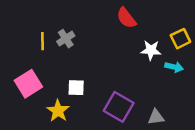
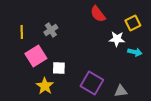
yellow square: (180, 39) -> (133, 23), moved
yellow line: (43, 41) -> (22, 32), moved
pink square: (28, 84) -> (36, 56), moved

